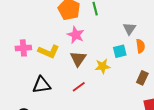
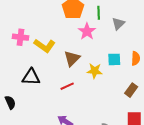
gray triangle: (129, 29) -> (118, 24), moved
pink star: (76, 35) -> (87, 31), moved

